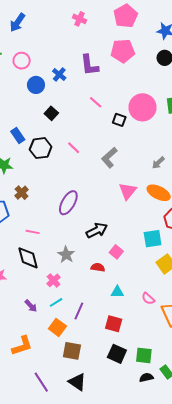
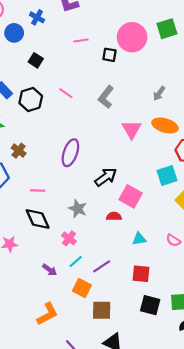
pink line: (96, 102) -> (81, 40), turned -40
pink square: (116, 252) -> (131, 196), size x1.5
purple line: (79, 311) -> (102, 266), turned 42

